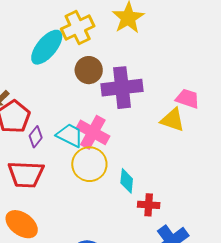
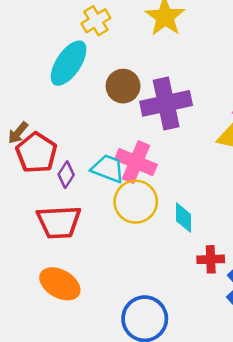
yellow cross: (78, 28) -> (96, 21), moved, size x0.7
red cross: (149, 205) -> (211, 259), moved

